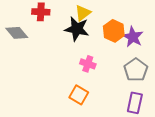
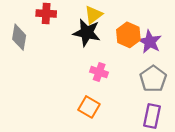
gray diamond: (17, 33) -> (19, 37), turned 50

